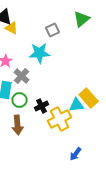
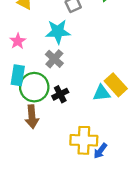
gray cross: (22, 76) -> (54, 59), moved
green circle: (20, 100) -> (34, 87), size x1.6
yellow cross: (60, 119) -> (84, 140), moved, turned 30

